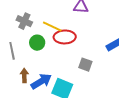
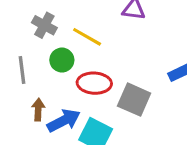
red ellipse: (65, 37) -> (94, 83), moved
gray square: (85, 65) -> (134, 100), size x1.5

